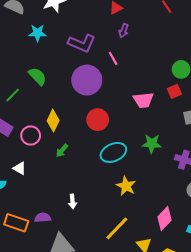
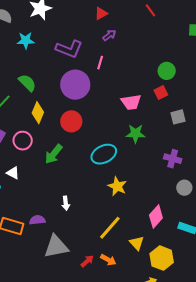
purple arrow: (124, 31) -> (109, 35), turned -144
pink line: (113, 58) -> (100, 63), turned 48
red circle: (98, 120) -> (71, 121), moved
yellow diamond: (53, 121) -> (38, 113), moved
green star: (152, 144) -> (136, 134), moved
green arrow: (62, 151) -> (54, 154), size x1.5

